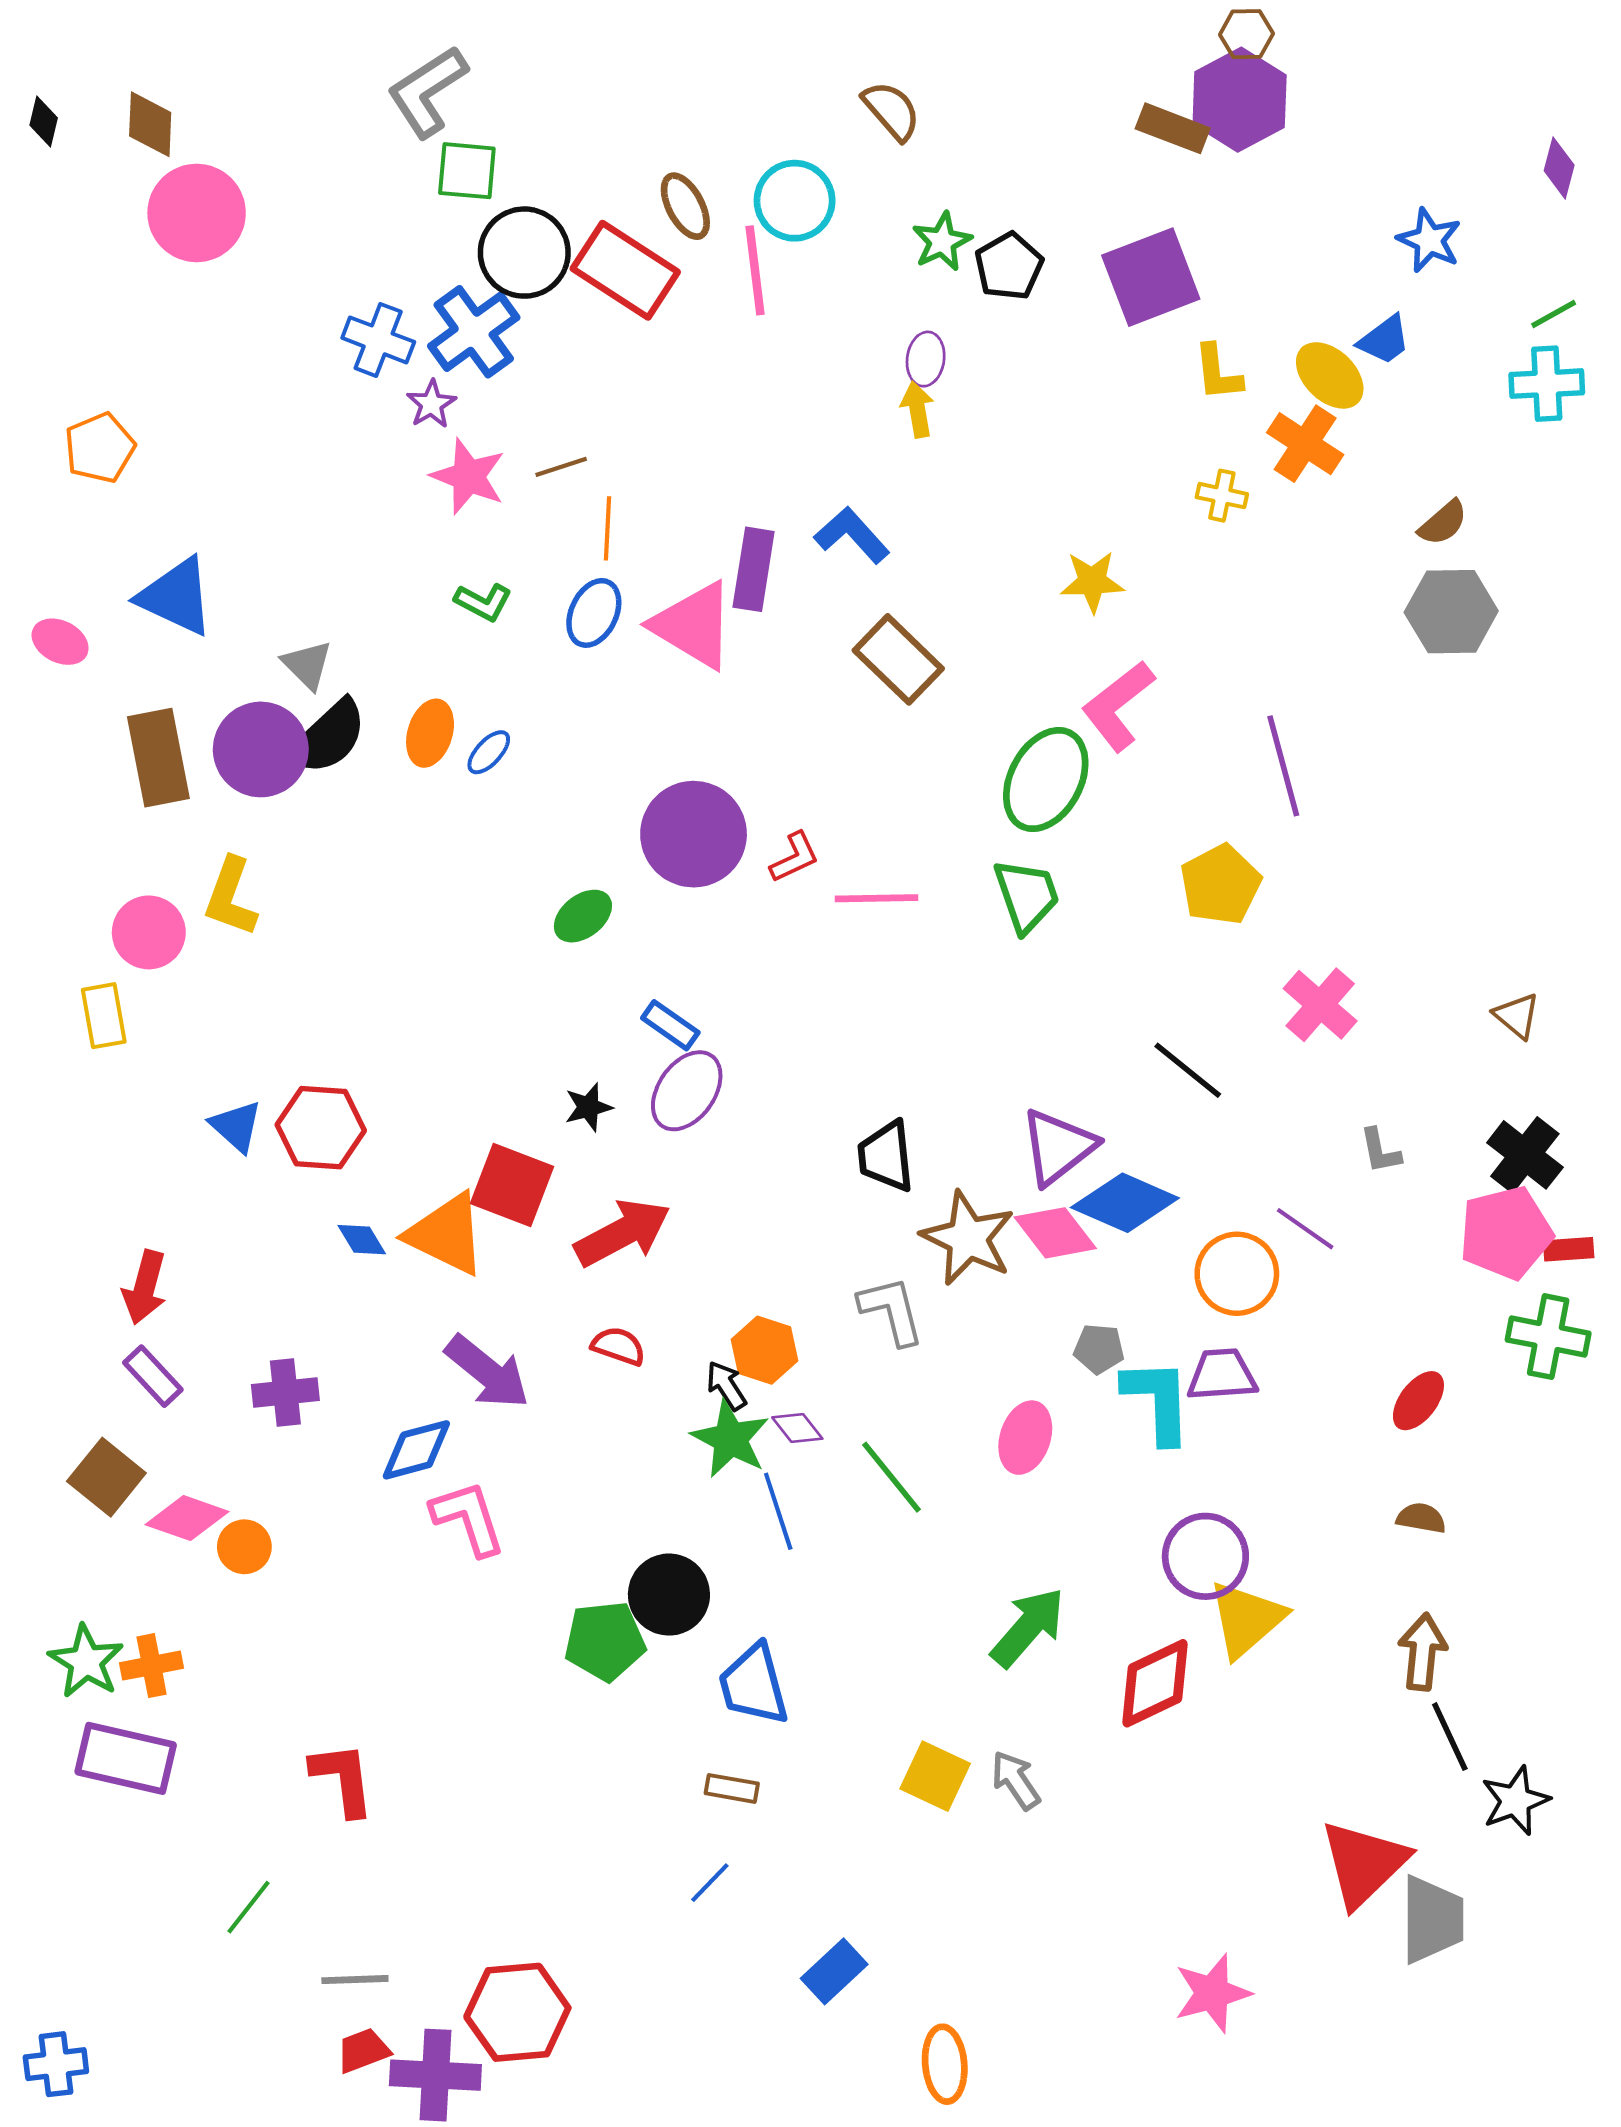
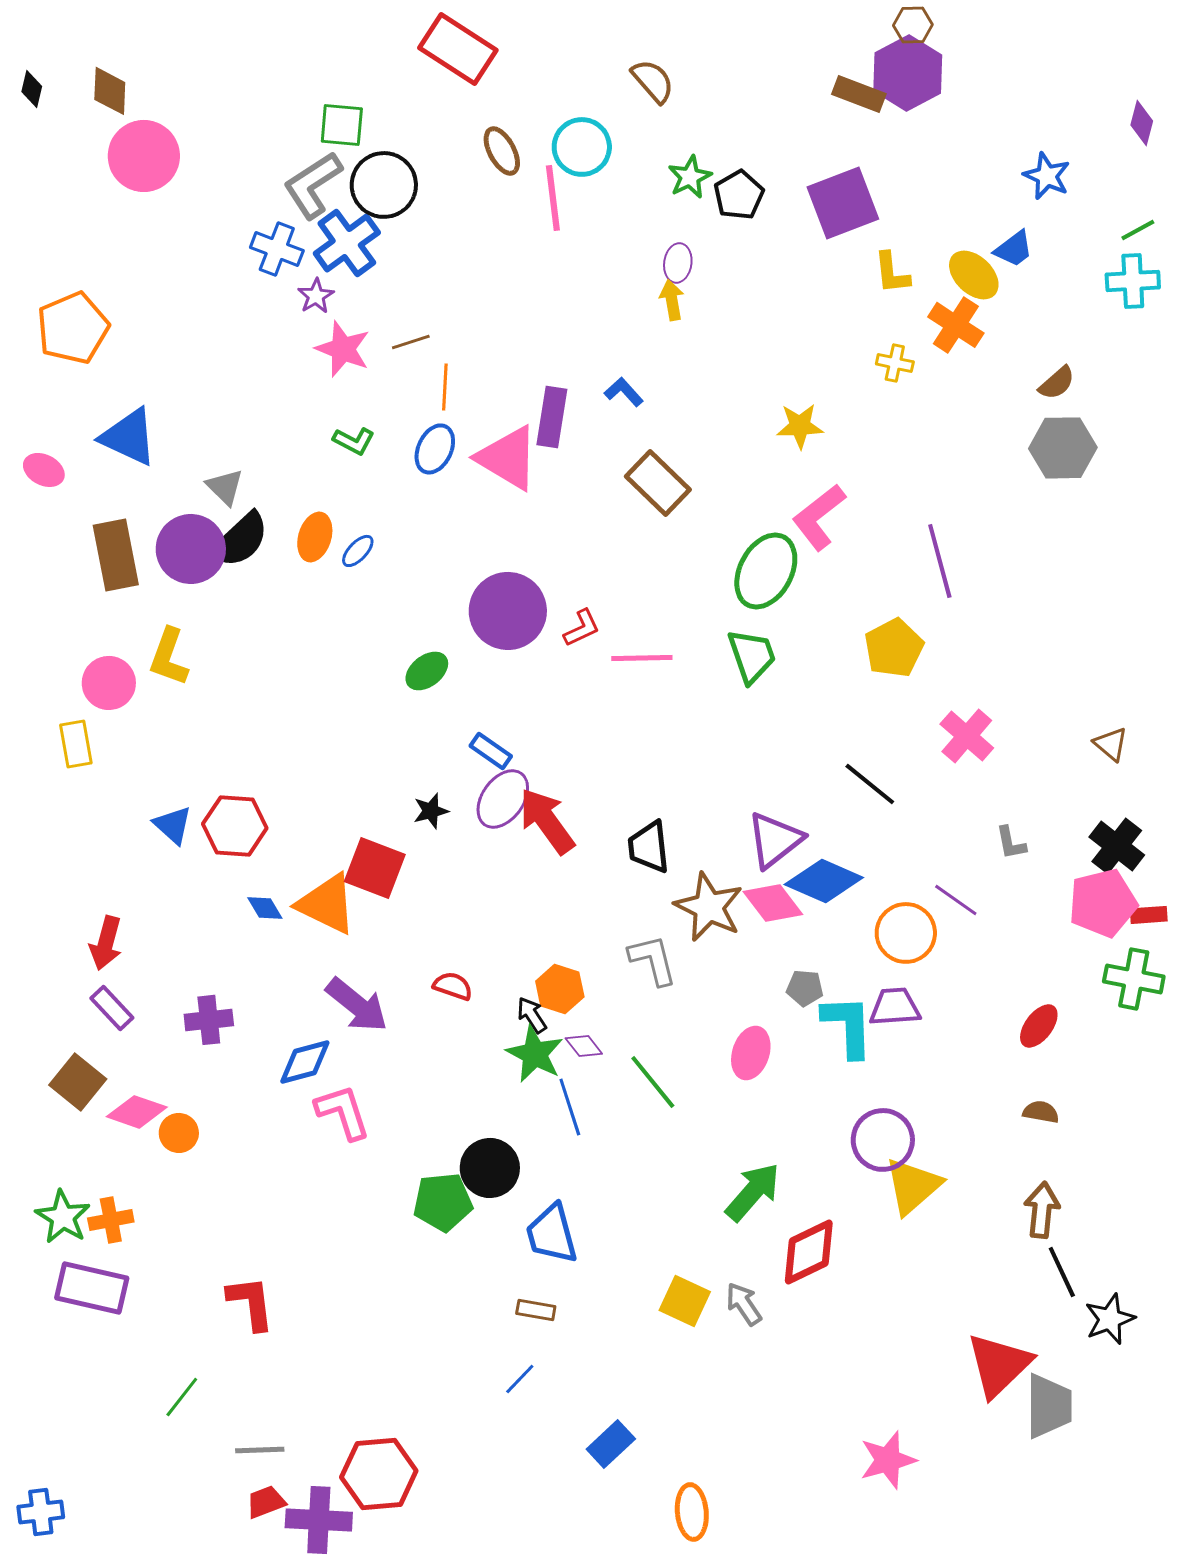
gray L-shape: (427, 91) -> (313, 185), moved
red rectangle: (625, 270) -> (458, 49), moved
orange pentagon: (100, 448) -> (73, 328), size x1.4
blue L-shape: (852, 535) -> (624, 392), size x0.7
red arrow: (623, 1233) -> (547, 821), moved, turned -98
red diamond: (1155, 1683) -> (809, 1252), moved

